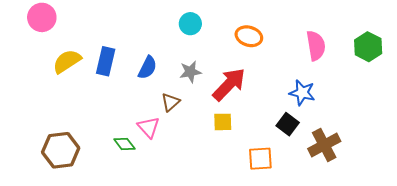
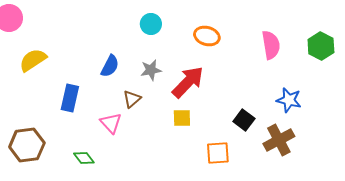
blue rectangle: (106, 61) -> (70, 98), moved
blue star: (302, 93) -> (289, 100), moved
green diamond: (124, 144) -> (84, 158), moved

